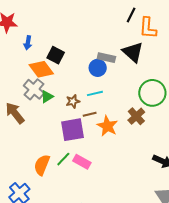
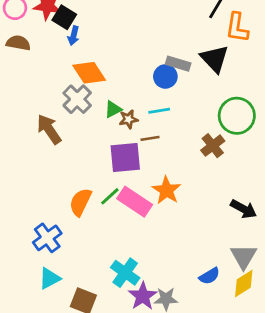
black square: (56, 55) -> (64, 17), moved
green triangle: (47, 97) -> (113, 109), moved
orange star: (107, 126) -> (167, 190), moved
pink rectangle: (82, 162) -> (135, 202), size x1.4

